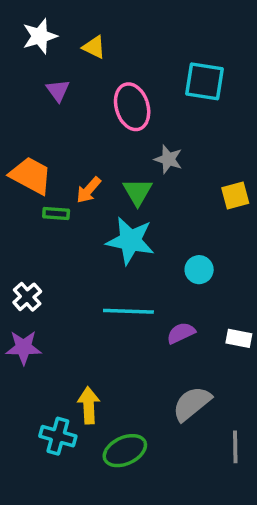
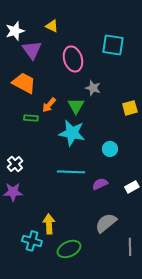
white star: (40, 36) -> (15, 31), moved
purple triangle: (58, 90) -> (32, 50), size x1.5
orange trapezoid: (31, 176) -> (24, 83), moved
white rectangle: (239, 338) -> (132, 187), turned -40

